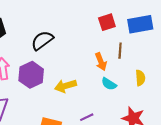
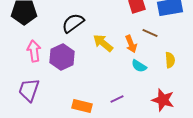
brown line: (120, 51) -> (150, 33), turned -70
yellow arrow: (65, 86) -> (103, 43), moved, turned 55

